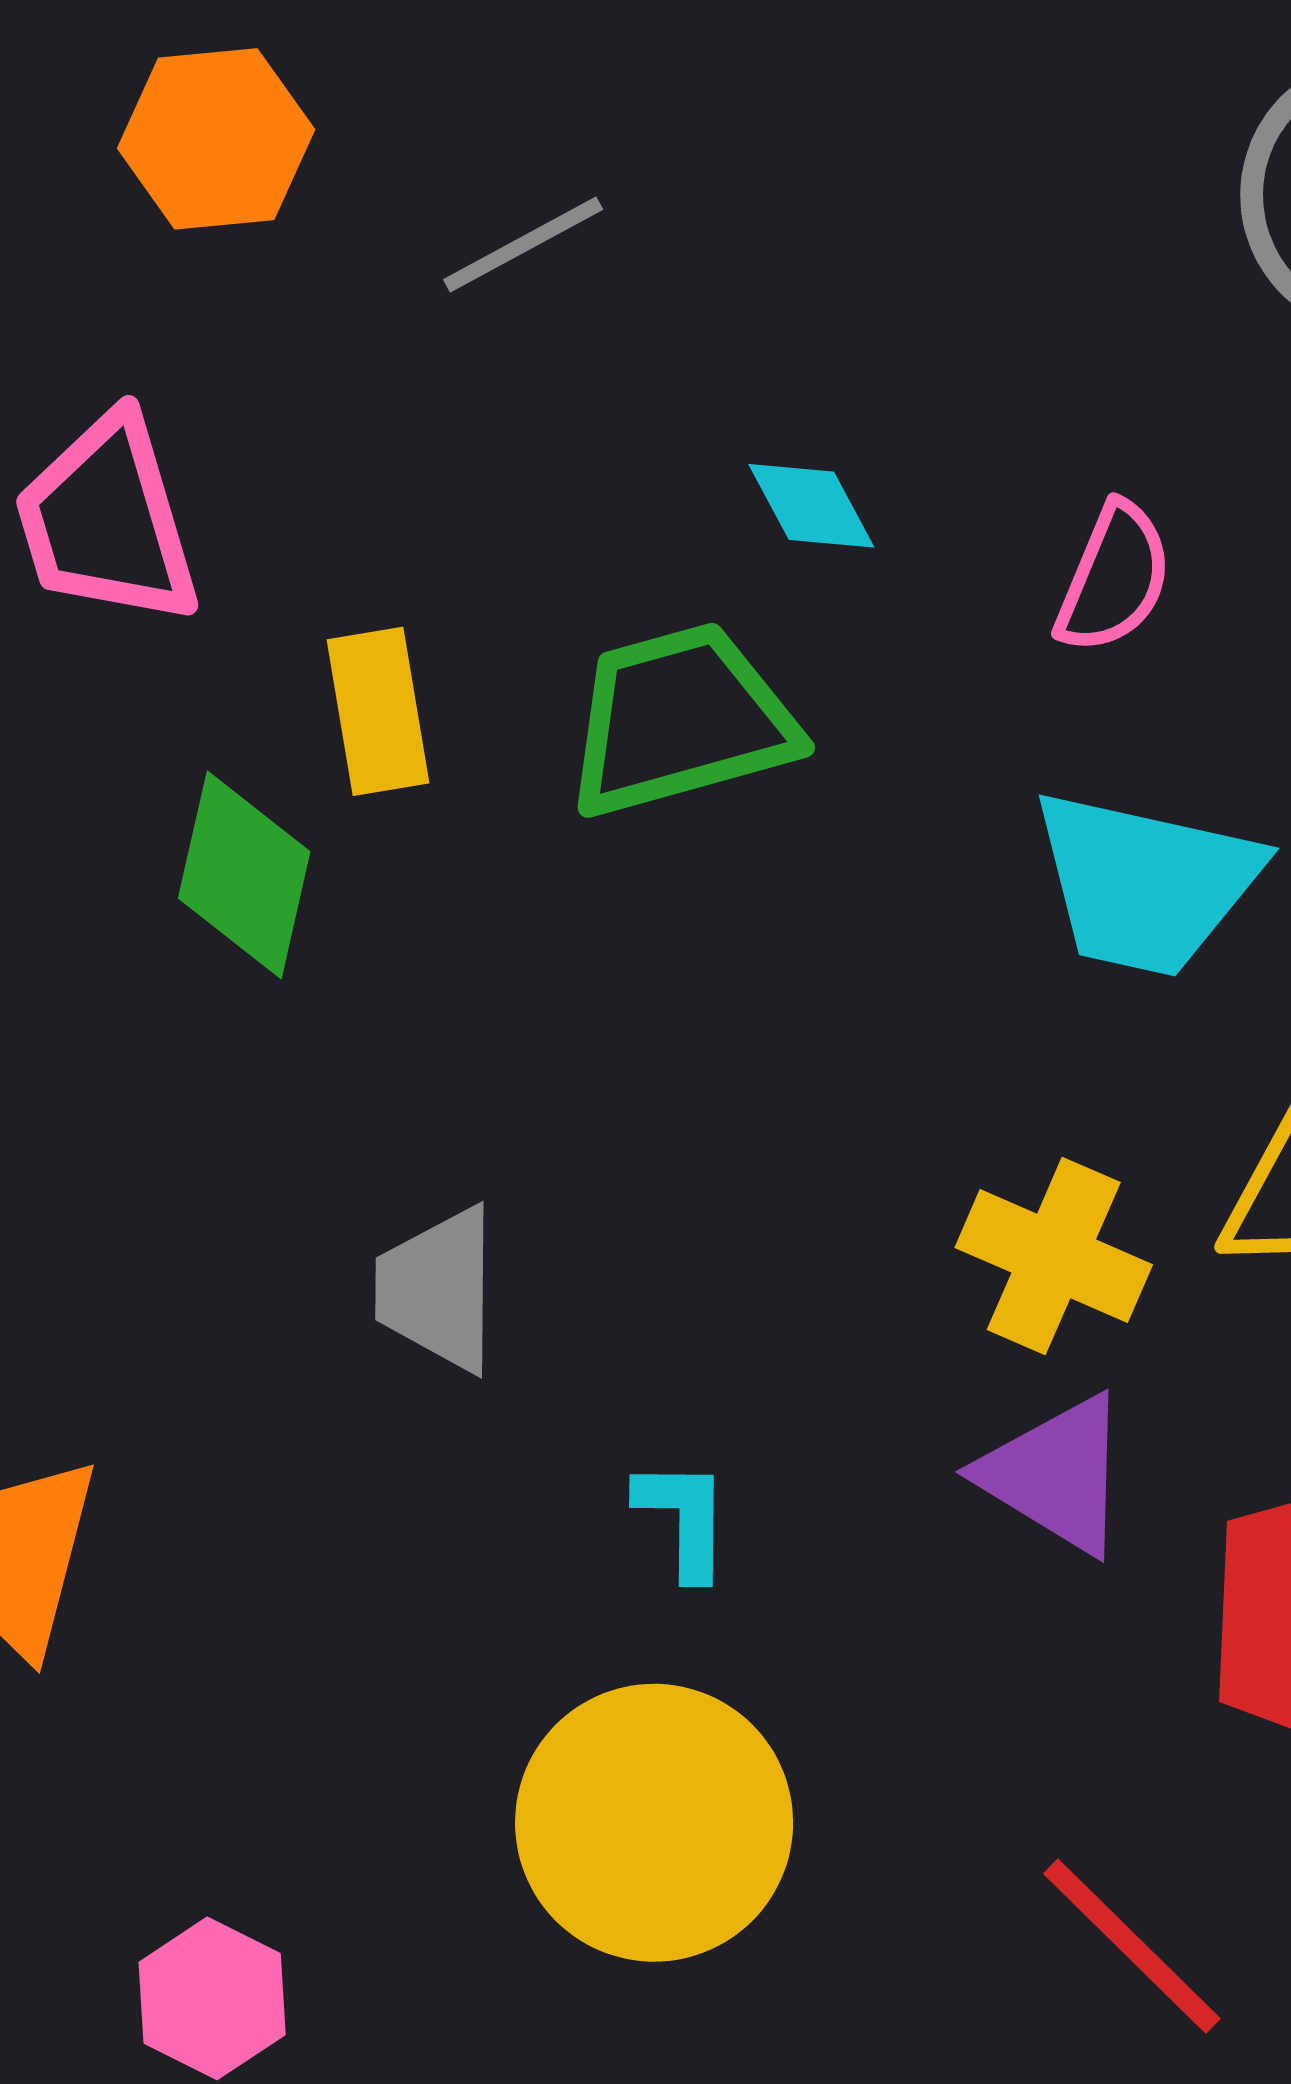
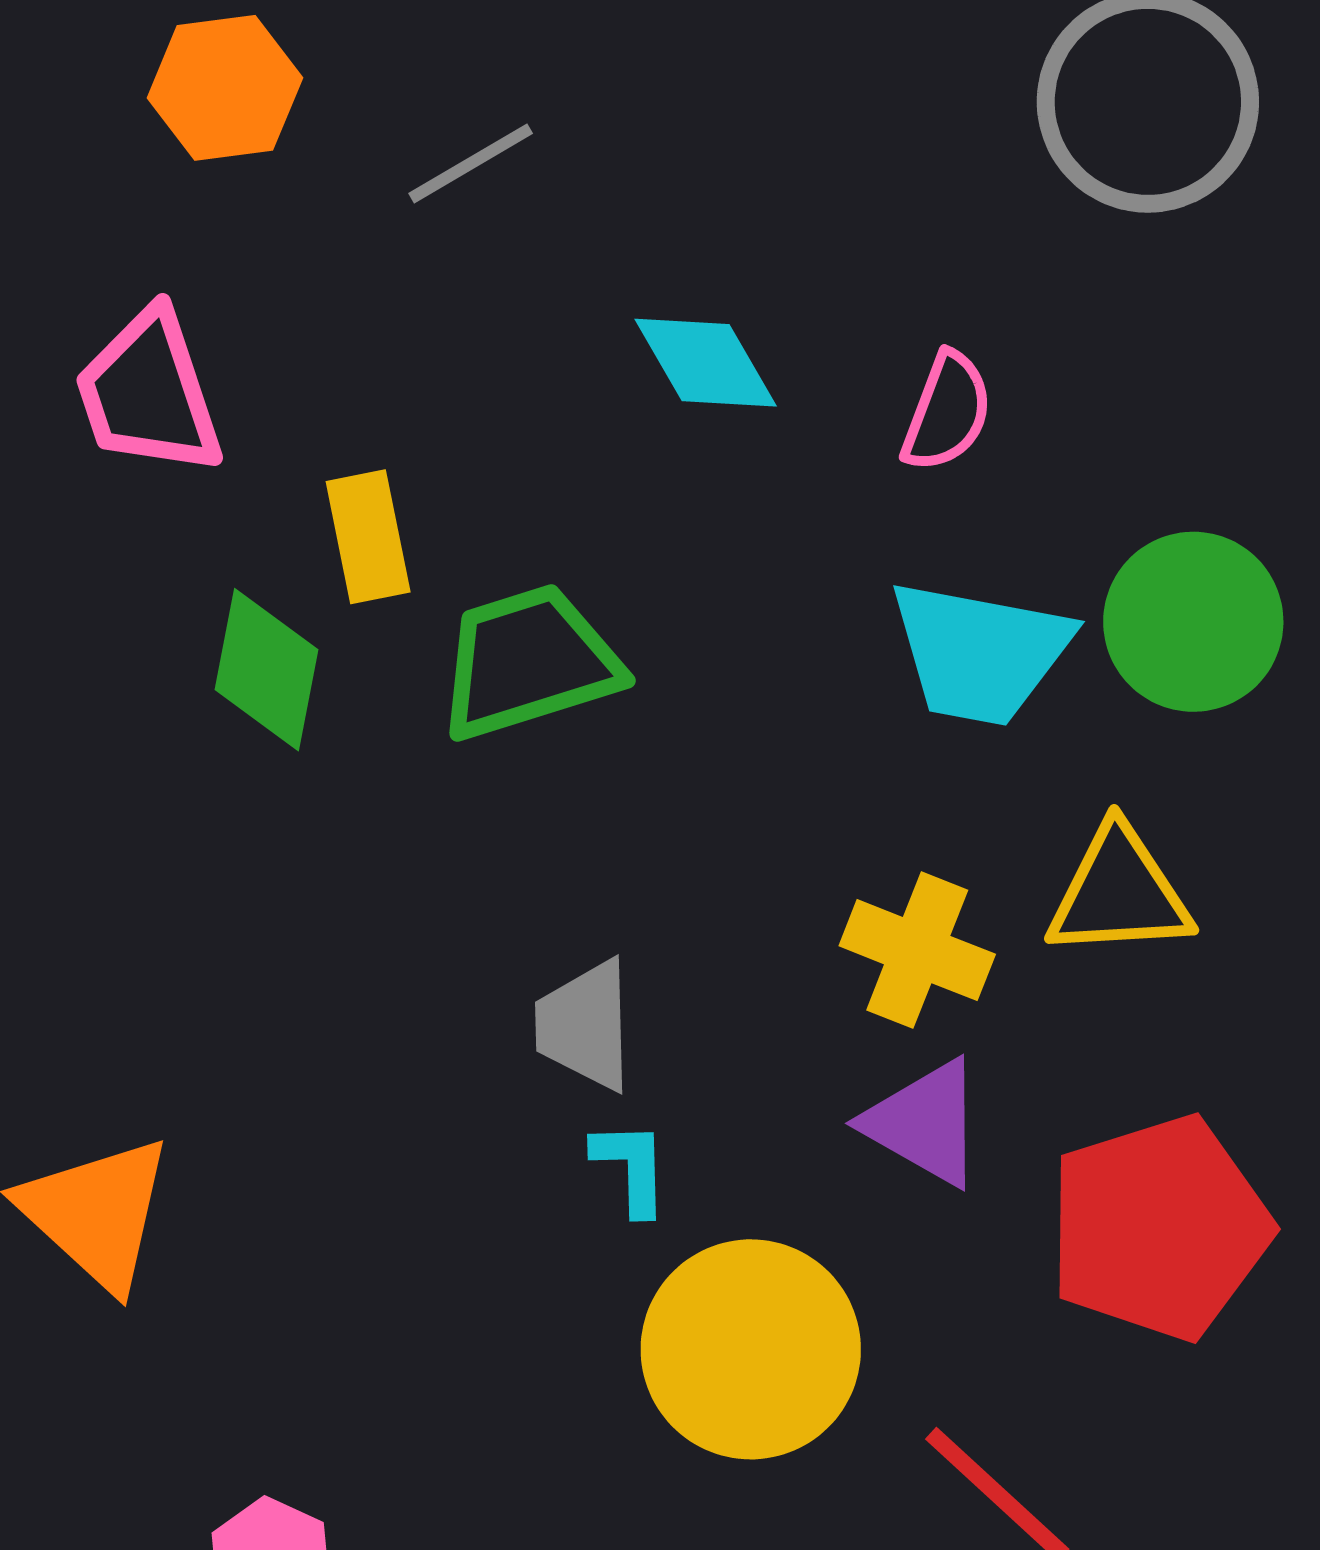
cyan diamond: (811, 506) -> (706, 363), size x1.4
green trapezoid: (680, 720) -> (528, 662), moved
gray trapezoid: (438, 1289) -> (585, 1025), moved
yellow circle: (654, 1823) -> (751, 1349), moved

